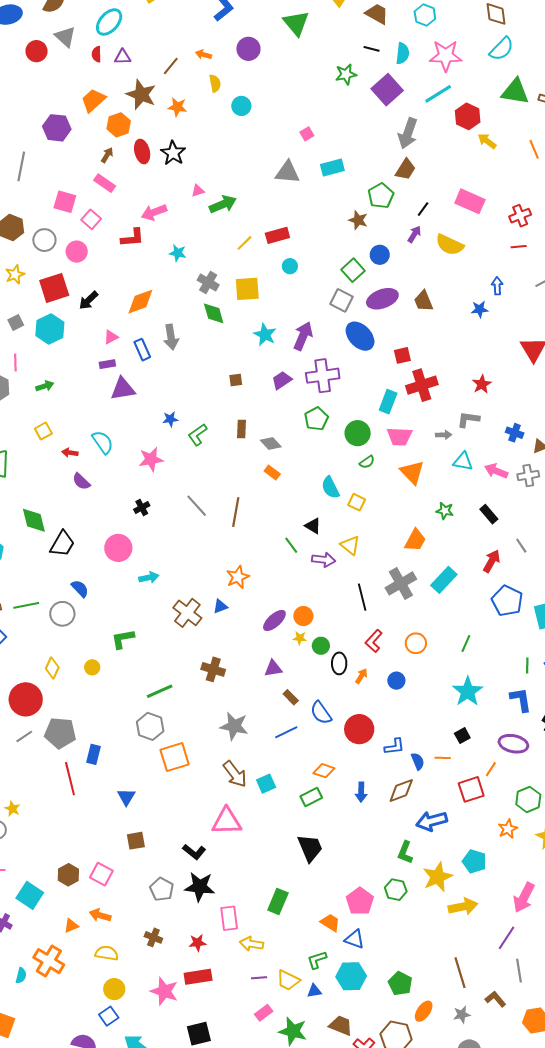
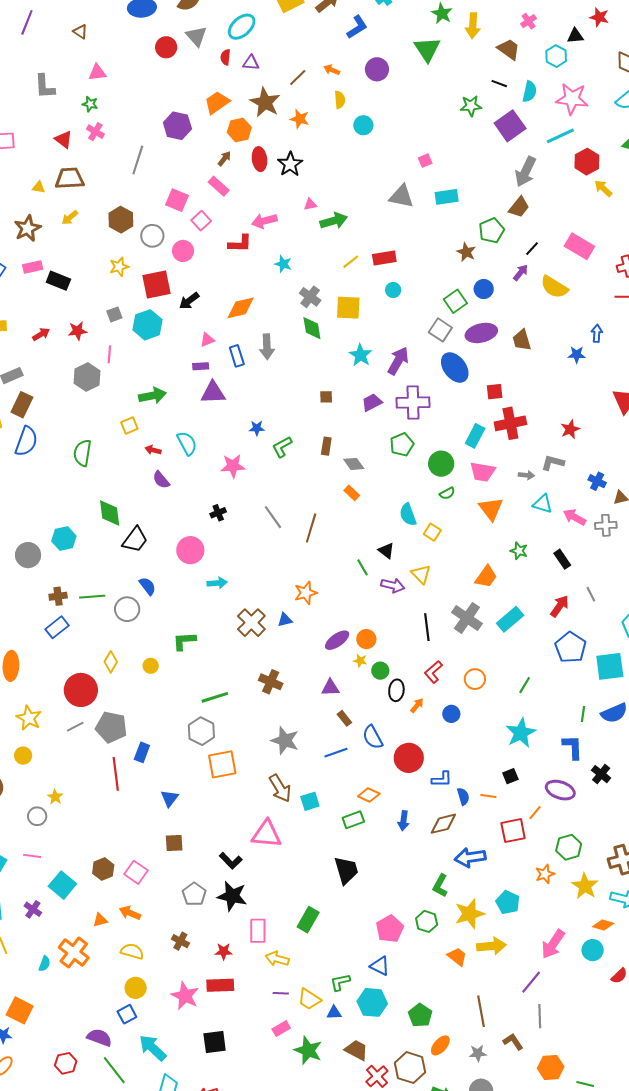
green arrow: (45, 386) -> (152, 396), moved, size x1.5
gray cross: (401, 583) -> (467, 618), turned -32
orange trapezoid: (330, 923) -> (457, 957), moved

